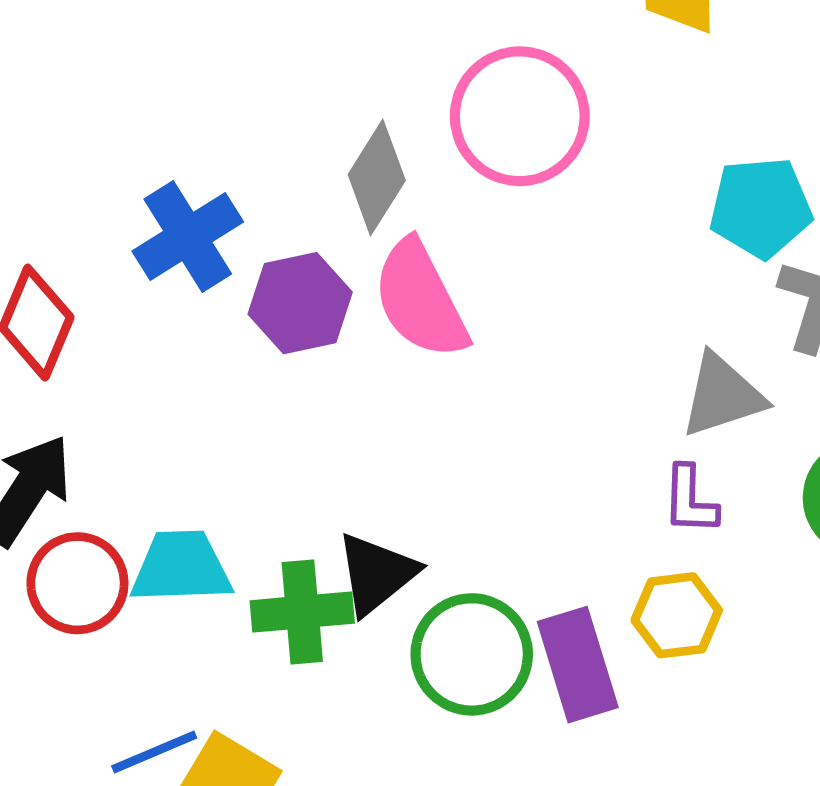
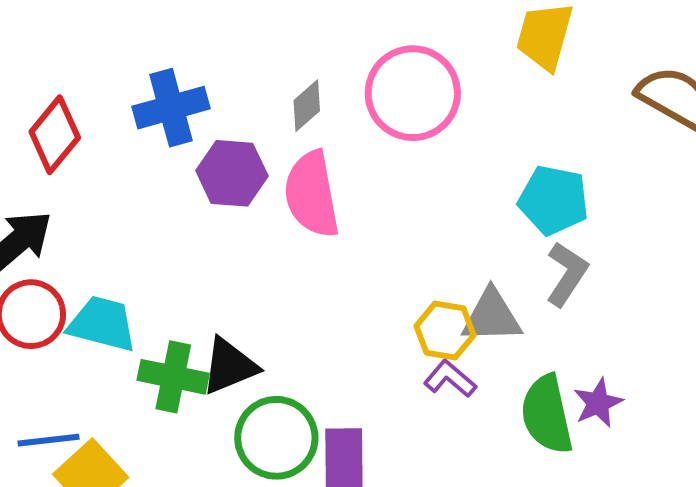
gray diamond: (377, 178) -> (307, 106), size x0.7
purple L-shape: (690, 500) -> (450, 379), turned 112
yellow hexagon: (677, 615) -> (445, 331), moved

